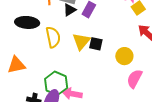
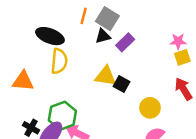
yellow semicircle: (53, 37) -> (59, 61), moved
yellow triangle: (81, 41) -> (106, 76), turned 42

